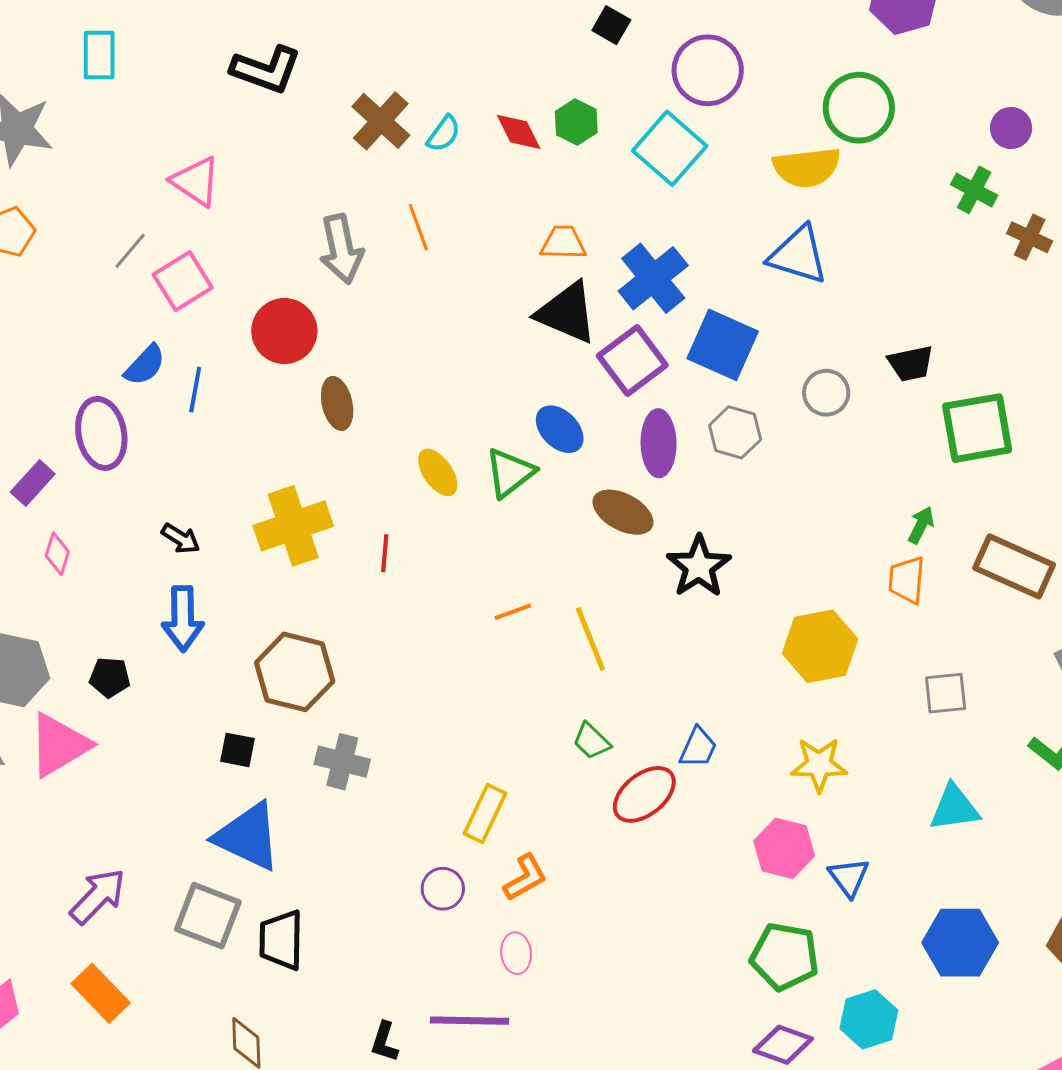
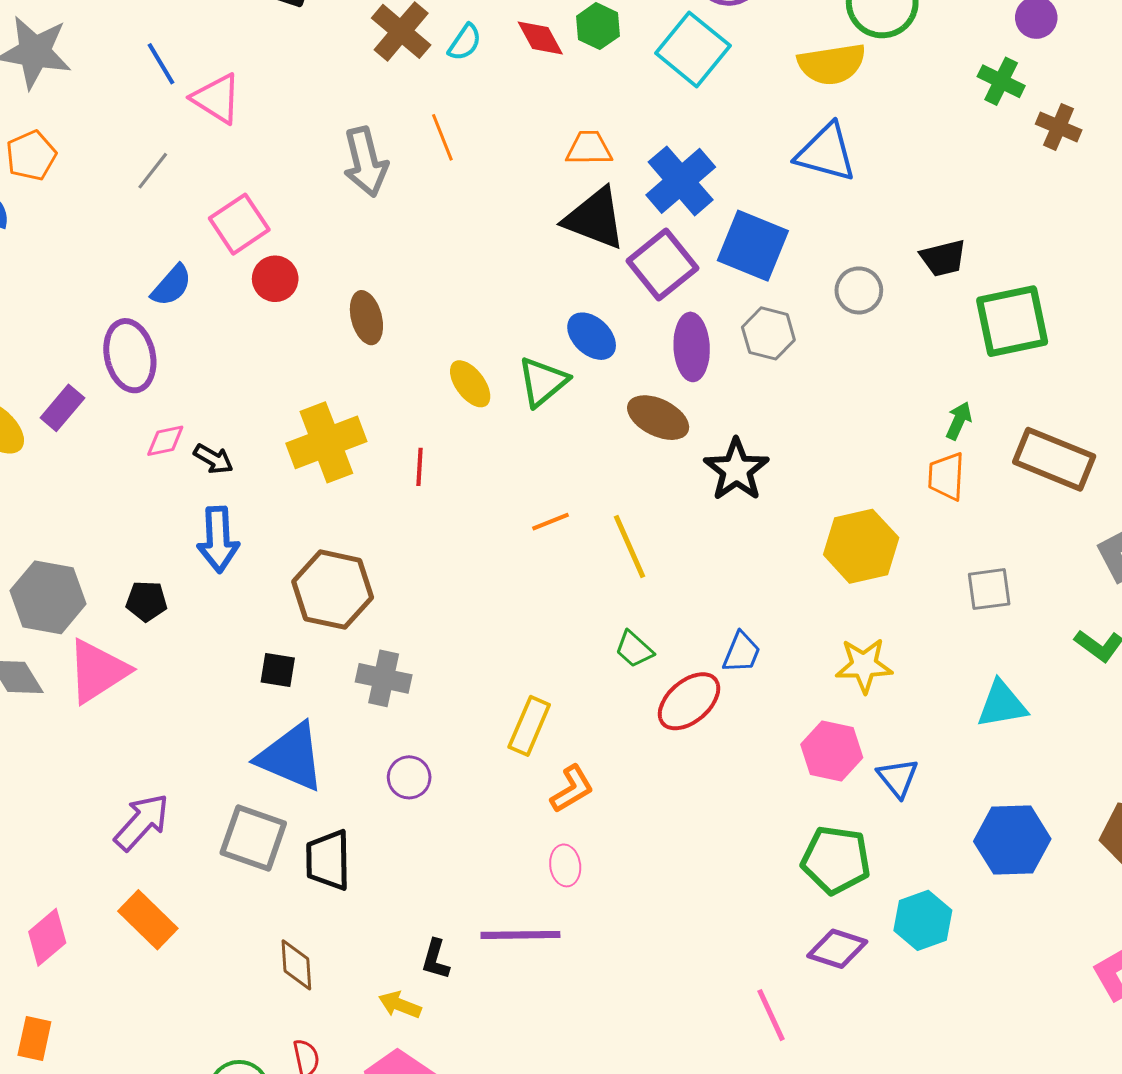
pink square: (183, 281) -> (239, 224), moved
red circle: (284, 331) -> (275, 279), moved, size x0.7
blue line: (195, 390) -> (161, 64), moved, turned -39
pink diamond: (57, 554) -> (165, 441), moved, turned 63
purple circle: (443, 889) -> (409, 777), moved

